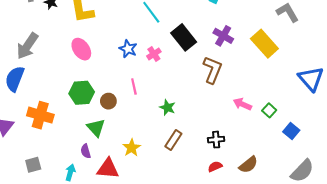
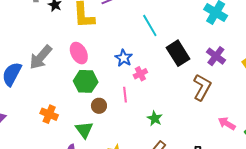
gray arrow: (27, 46) -> (41, 57), moved
pink cross: (154, 54) -> (140, 74), moved
green hexagon: (82, 93) -> (86, 81), moved
orange cross: (40, 115) -> (49, 114), moved, size x0.7

